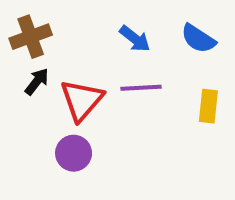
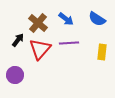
brown cross: (31, 37) -> (38, 23), moved, turned -30
purple circle: (74, 153) -> (15, 75), moved

